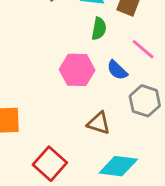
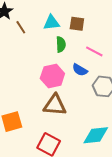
brown triangle: (99, 123) -> (55, 105), moved, size x1.4

